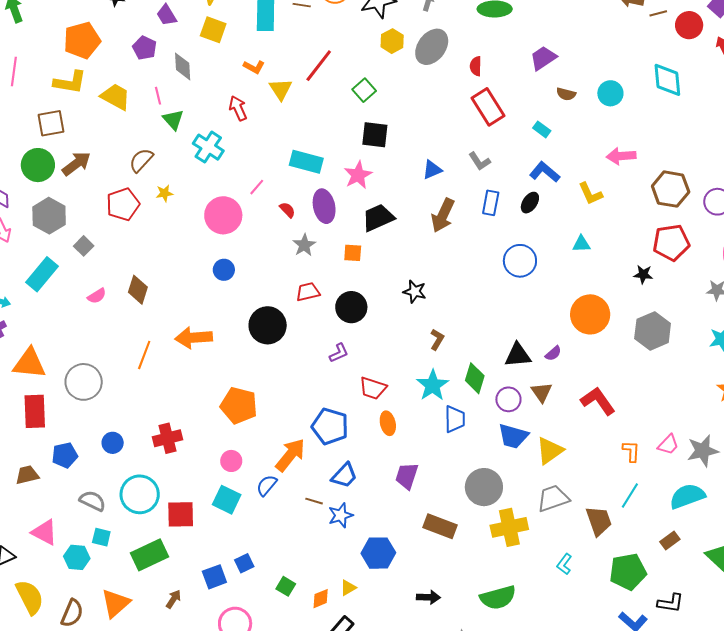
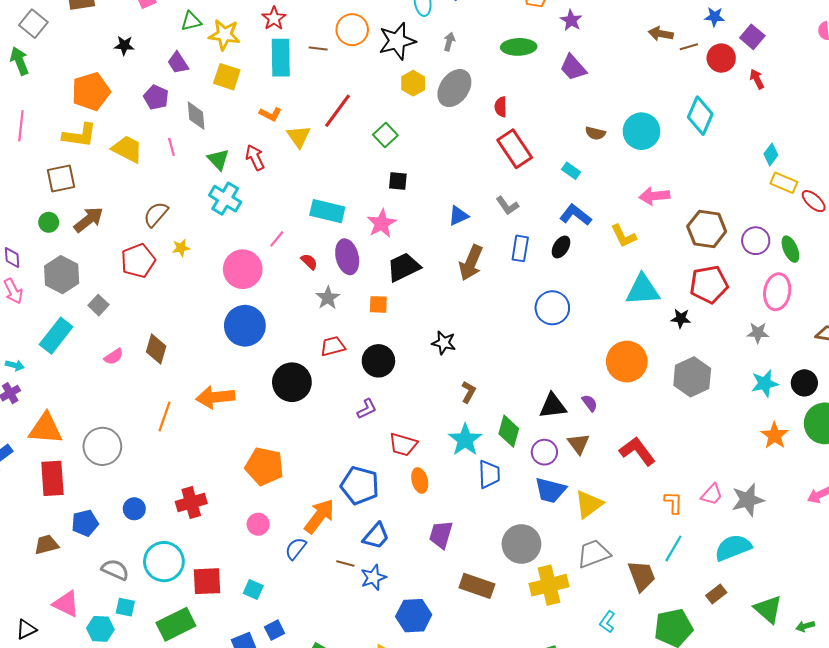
purple trapezoid: (543, 58) -> (573, 68), moved, turned -96
cyan diamond: (667, 80) -> (700, 116), turned 30
cyan circle: (610, 93) -> (641, 131), size x1.4
green triangle: (173, 120) -> (218, 159), moved
black square: (375, 135) -> (398, 181), size x0.7
green circle: (38, 165) -> (49, 222), size x0.6
cyan triangle: (581, 244) -> (643, 290), moved, size x1.8
blue circle: (224, 270) -> (245, 326), size x1.8
purple semicircle: (553, 353) -> (590, 403), turned -84
cyan square: (227, 500) -> (253, 590), moved, size x0.7

